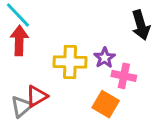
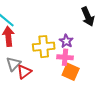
pink cross: (124, 76) -> (65, 57), moved
gray triangle: (22, 106) -> (13, 64), moved

